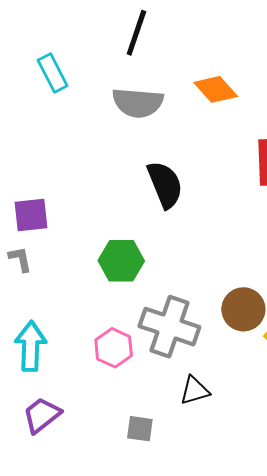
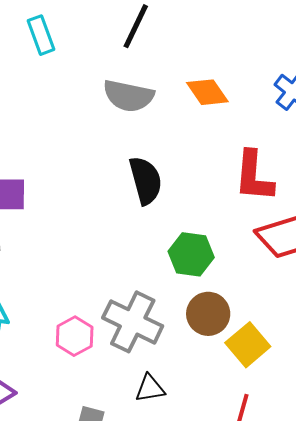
cyan rectangle: (53, 73) -> (41, 35), moved
green hexagon: (121, 261) -> (191, 254), moved

